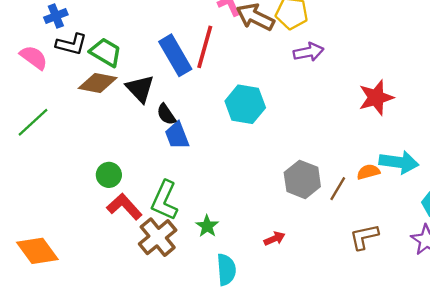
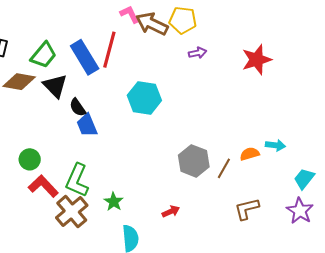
green trapezoid: (106, 52) -> (43, 55), moved, turned 100
purple arrow: (309, 52) -> (197, 53), size x0.7
red star: (376, 98) -> (257, 60), moved
cyan arrow: (399, 162) -> (275, 145), size x0.6

